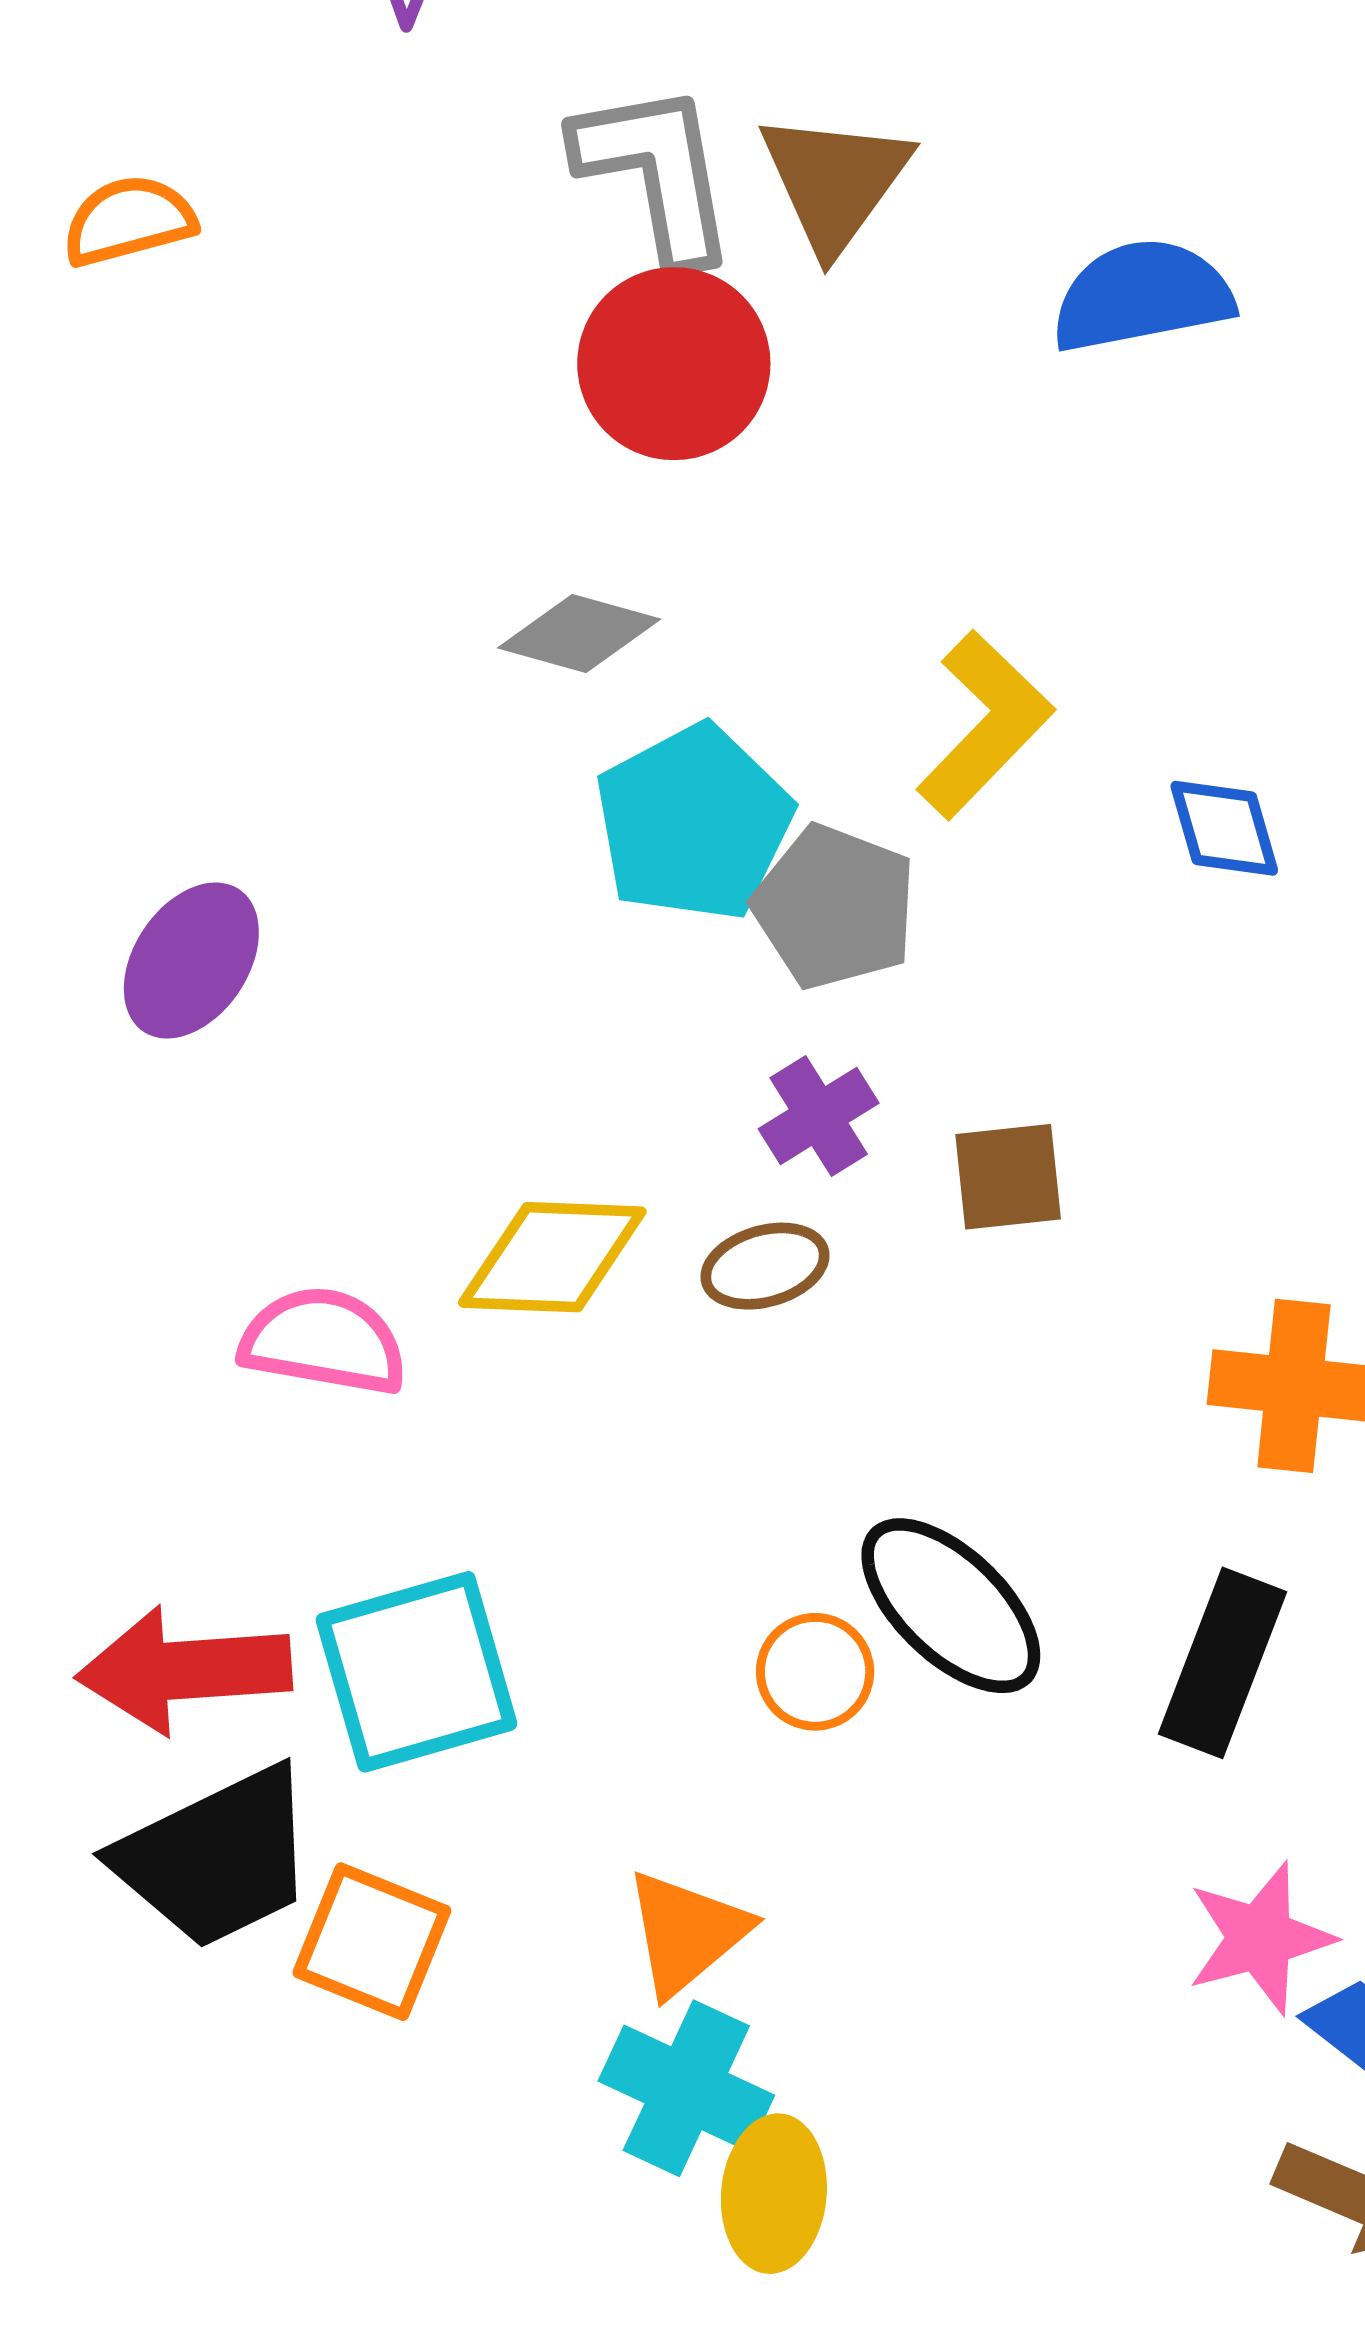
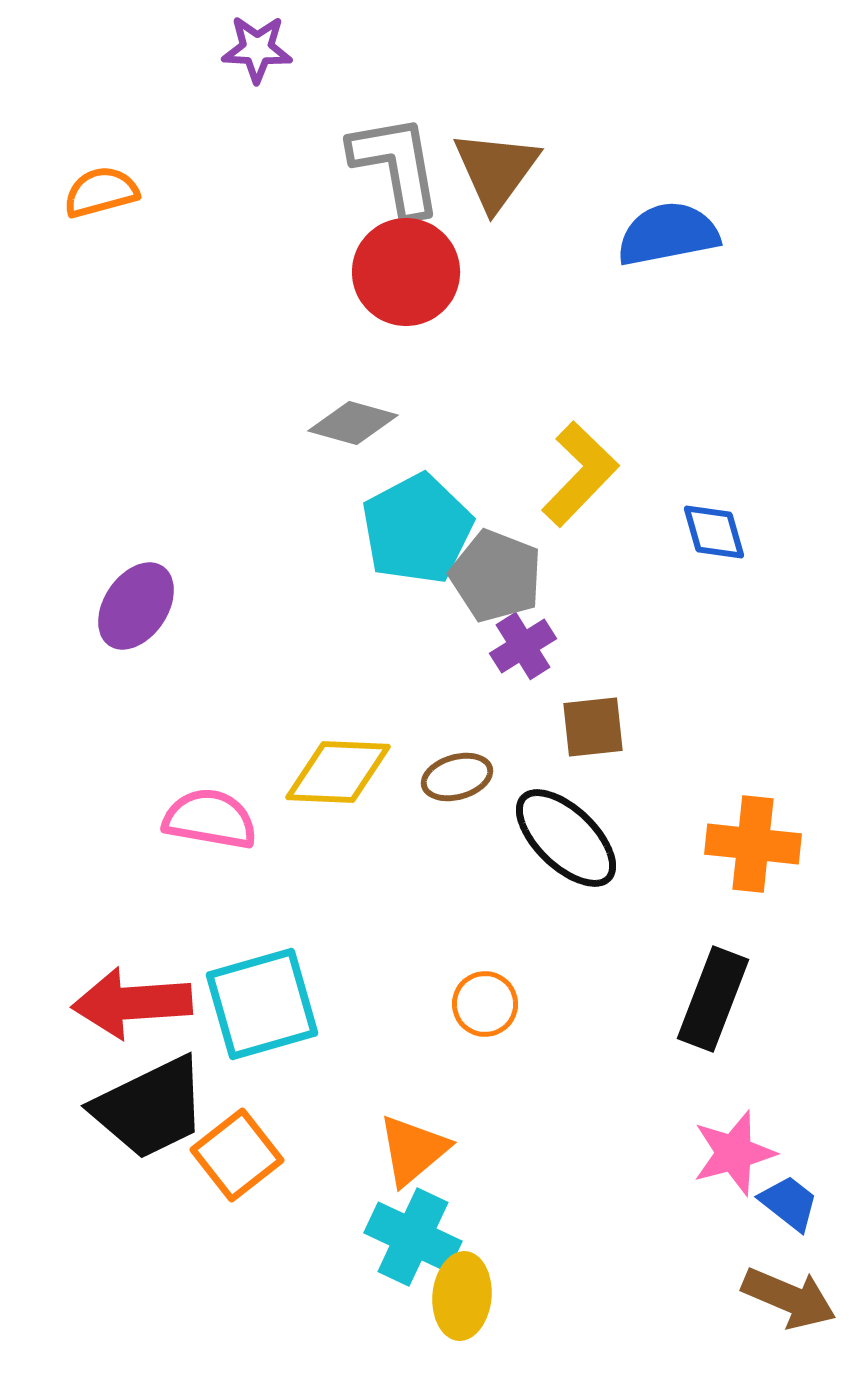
purple cross: (819, 1116) -> (523, 646), moved
black ellipse: (951, 1606) -> (566, 838), moved
orange square: (372, 1942) -> (237, 1155), turned 30

